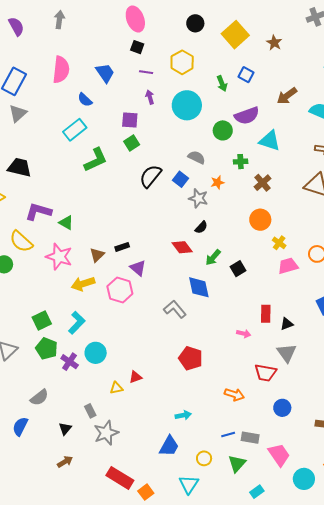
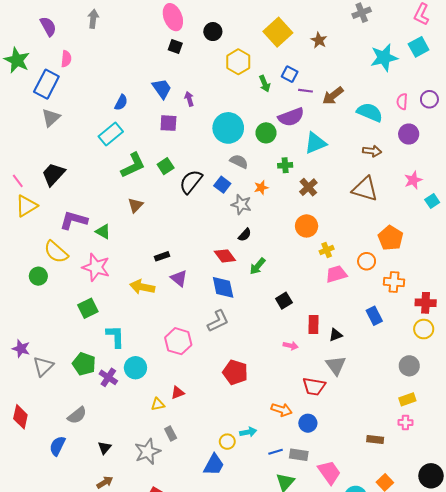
black circle: (195, 23) -> (213, 32), moved
yellow hexagon: (182, 62) -> (238, 62), moved
pink semicircle: (61, 70) -> (66, 59), moved, size x0.6
purple line: (146, 72) -> (306, 91), moved
blue trapezoid: (105, 73) -> (162, 89), moved
blue semicircle: (85, 100) -> (121, 102), turned -105
cyan circle: (187, 105) -> (228, 128), moved
cyan triangle: (270, 141) -> (315, 143), turned -40
green square: (132, 143) -> (166, 166), moved
black trapezoid: (20, 167) -> (53, 174), turned -60
yellow cross: (279, 243) -> (327, 250), turned 32
brown triangle: (97, 255) -> (135, 205), moved
black square: (238, 269) -> (284, 301), moved
yellow arrow: (83, 284) -> (142, 287), moved, turned 30
blue diamond: (199, 287) -> (223, 287), moved
pink hexagon: (120, 290) -> (178, 341), moved
gray L-shape: (175, 309) -> (218, 321), turned 105
green square: (42, 321) -> (88, 308), moved
cyan L-shape: (77, 323) -> (115, 336), turned -45
blue circle: (282, 408) -> (308, 423), moved
gray rectangle: (90, 411) -> (171, 434), moved
cyan arrow: (183, 415) -> (248, 432), moved
yellow circle: (204, 458) -> (227, 442), moved

